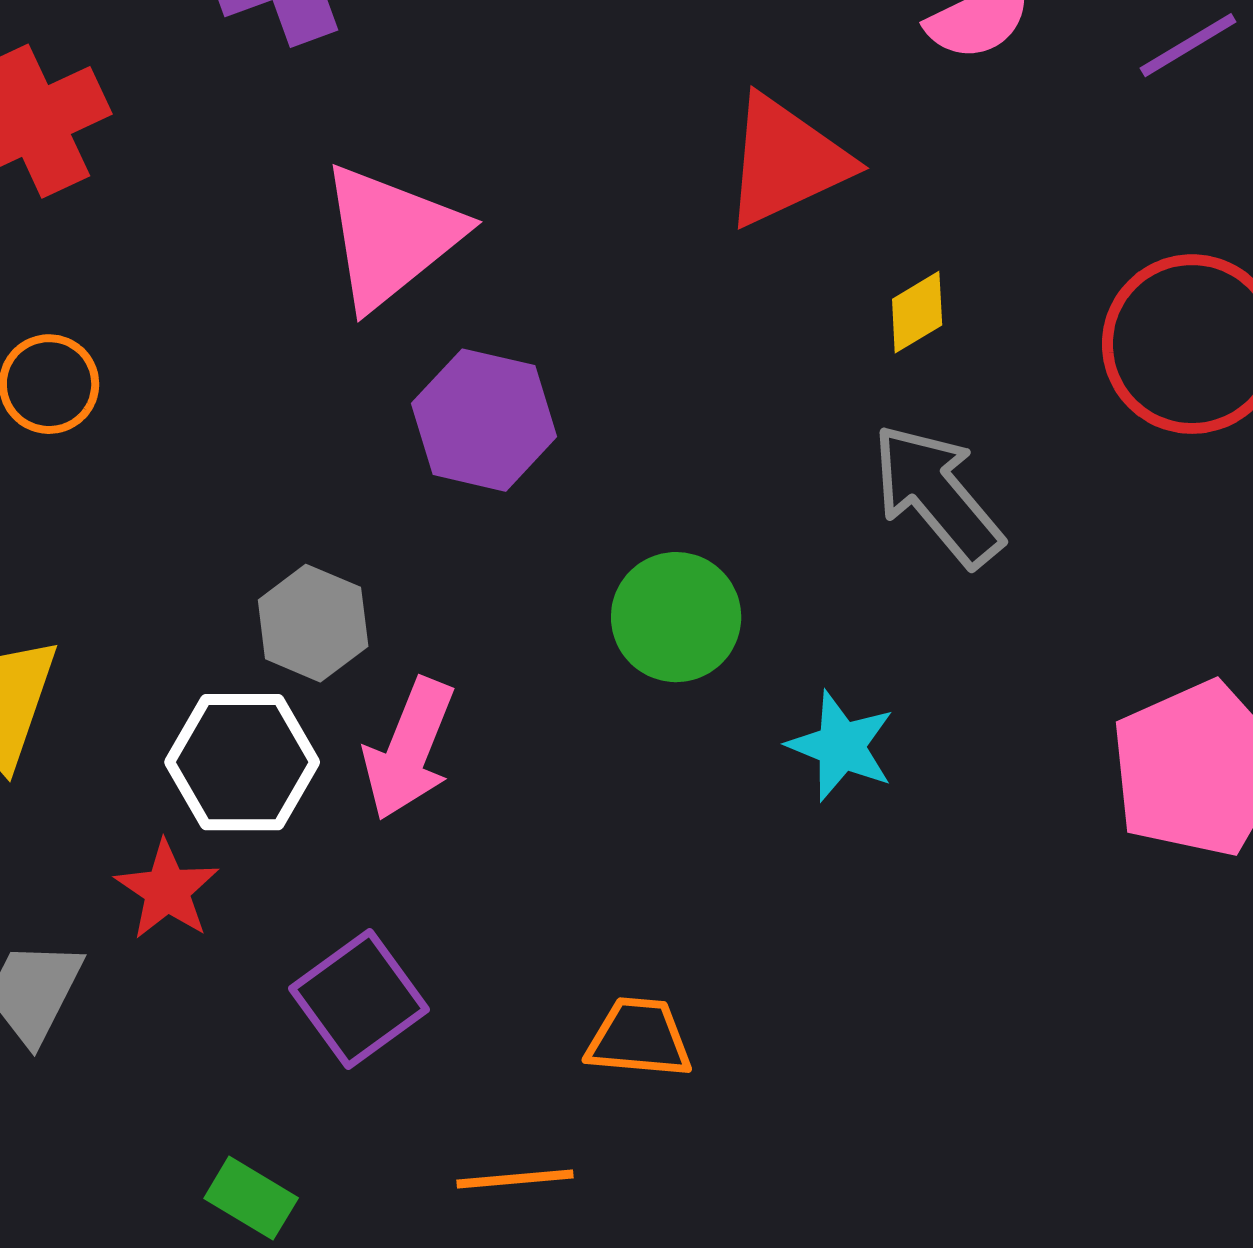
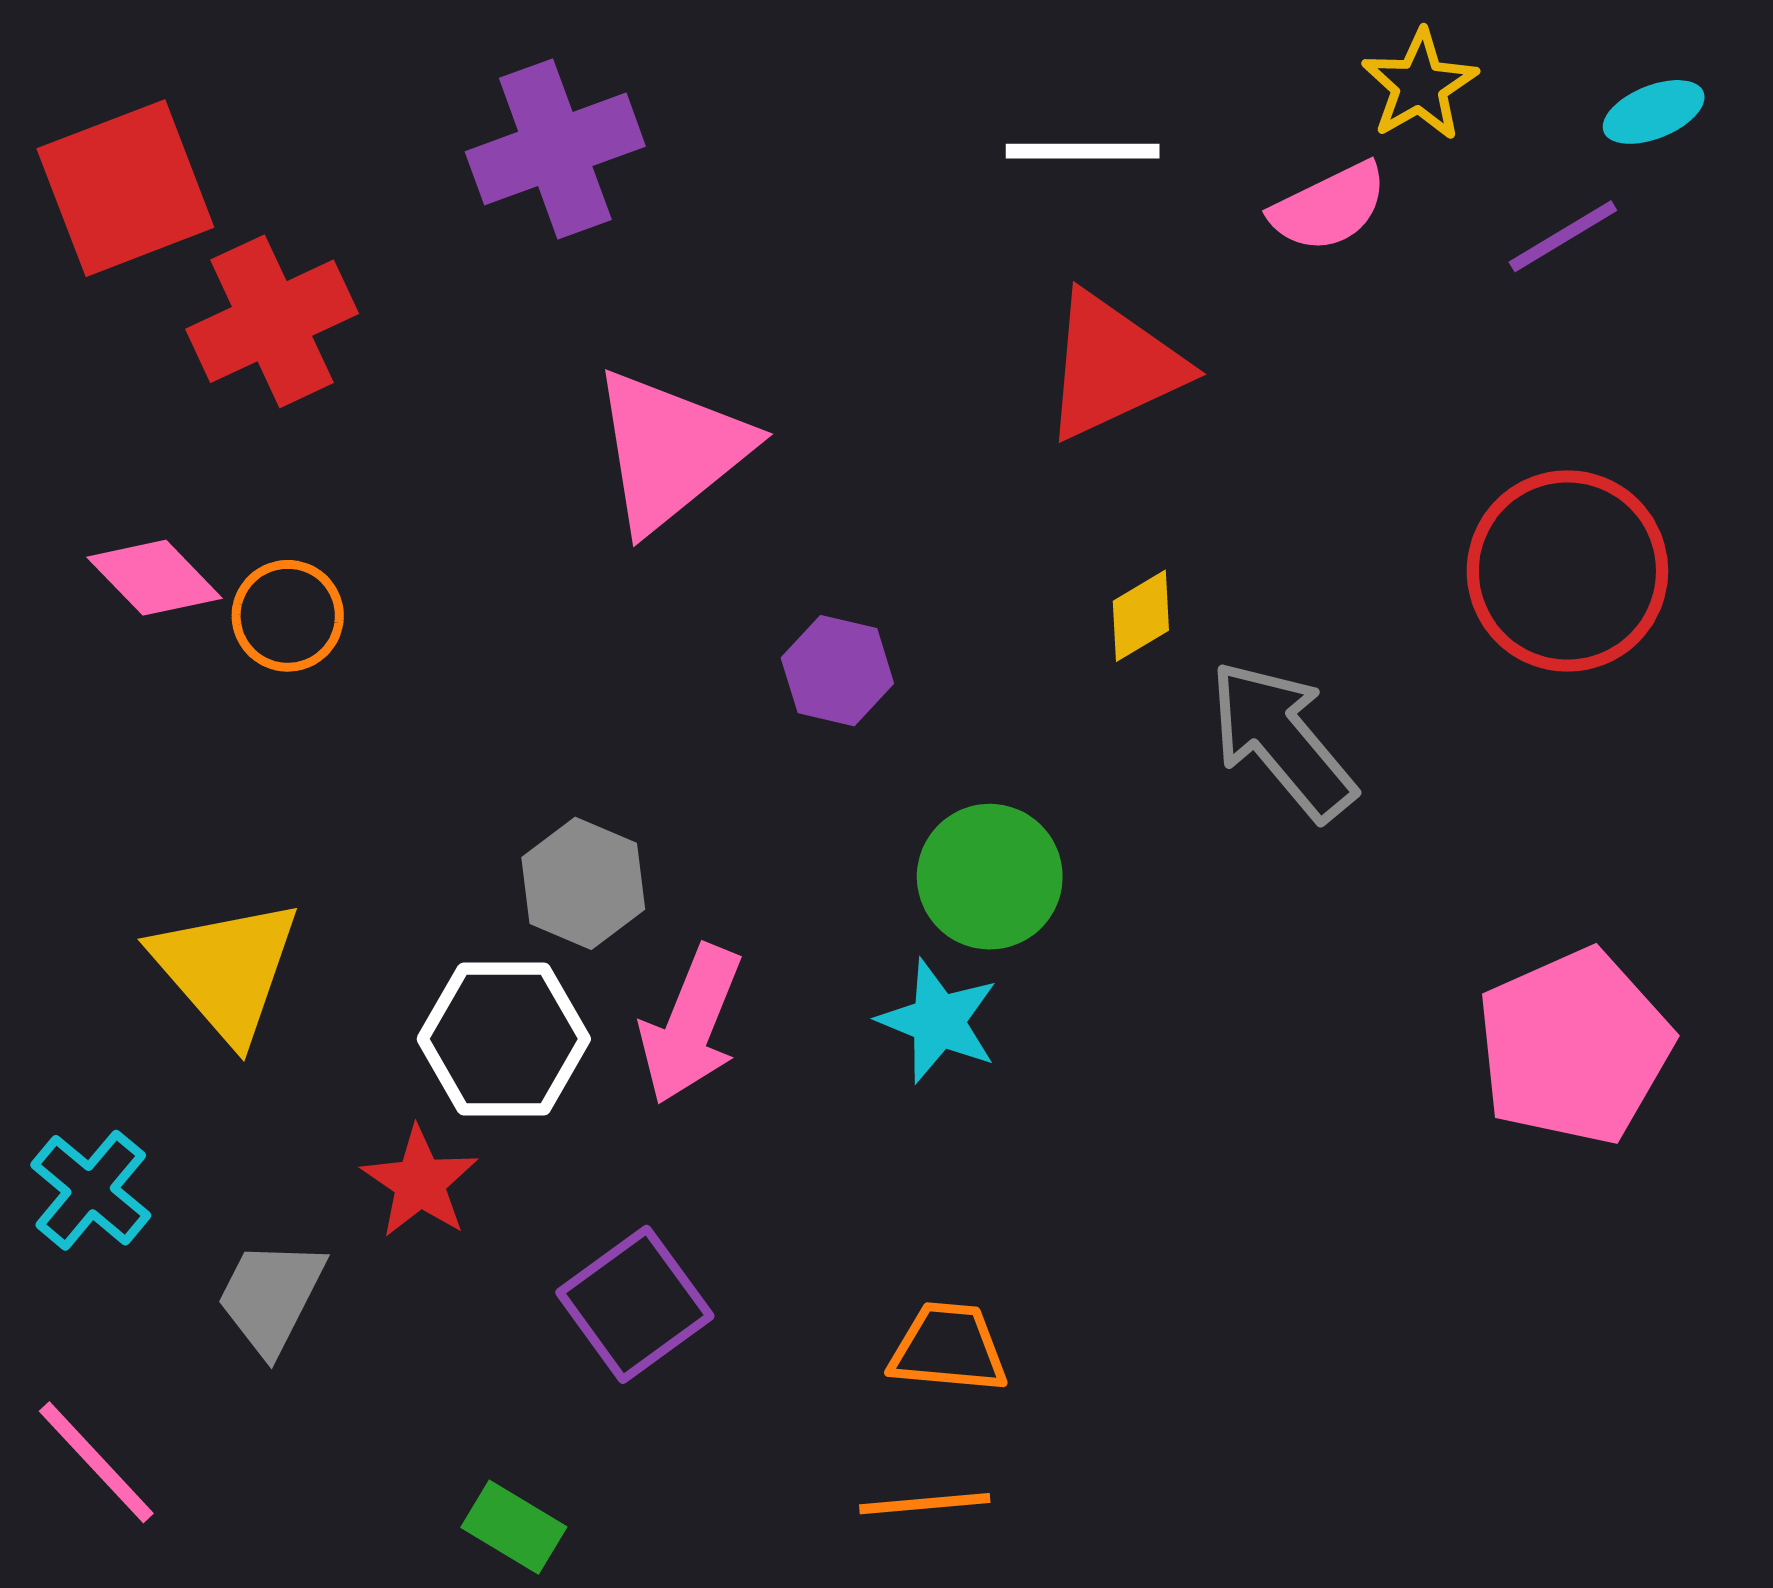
yellow diamond: (917, 312) -> (1141, 616), moved
purple hexagon: (484, 420) -> (837, 671), moved, size x0.7
cyan star: (841, 746) -> (938, 1021), moved
orange line: (515, 1179) -> (925, 1504), moved

